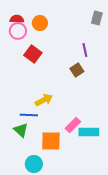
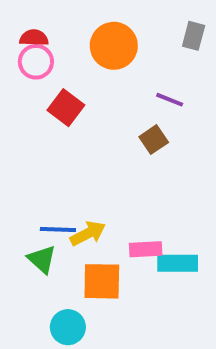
orange circle: (40, 23) -> (114, 46), moved, size x1.5
purple line: (85, 50) -> (170, 100), turned -56
yellow arrow: (44, 100) -> (88, 233), moved
pink rectangle: (73, 125) -> (146, 249), turned 42

